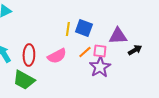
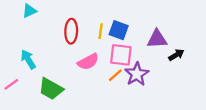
pink square: (100, 51) -> (121, 55), moved, size x1.5
orange line: (85, 52) -> (115, 75), moved
red ellipse: (29, 55) -> (71, 31), moved

